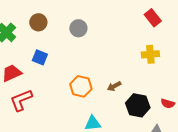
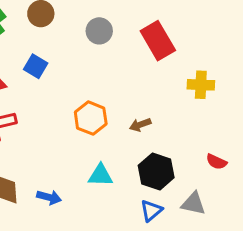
red rectangle: (153, 18) -> (158, 41), moved, size x1.4
black hexagon: (138, 105) -> (156, 171), moved

